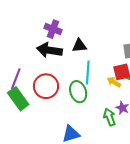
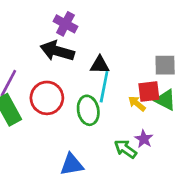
black triangle: (79, 46) -> (100, 65), moved
green arrow: (110, 117) -> (125, 149), turned -42

